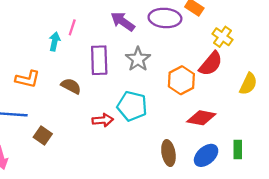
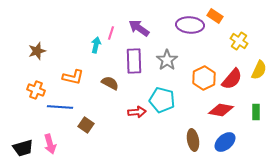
purple arrow: (123, 21) -> (139, 28), moved
red semicircle: (211, 64) -> (232, 79), moved
yellow semicircle: (248, 84) -> (259, 70), moved
green rectangle: (238, 150) -> (256, 112), moved

